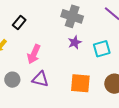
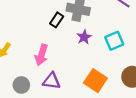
black rectangle: (19, 22) -> (57, 20), moved
orange square: (80, 83) -> (95, 81), turned 35

